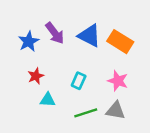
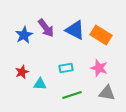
red star: (36, 76) -> (22, 72), moved
cyan rectangle: (79, 81) -> (66, 68), turned 56
gray triangle: (115, 111) -> (107, 93), moved

